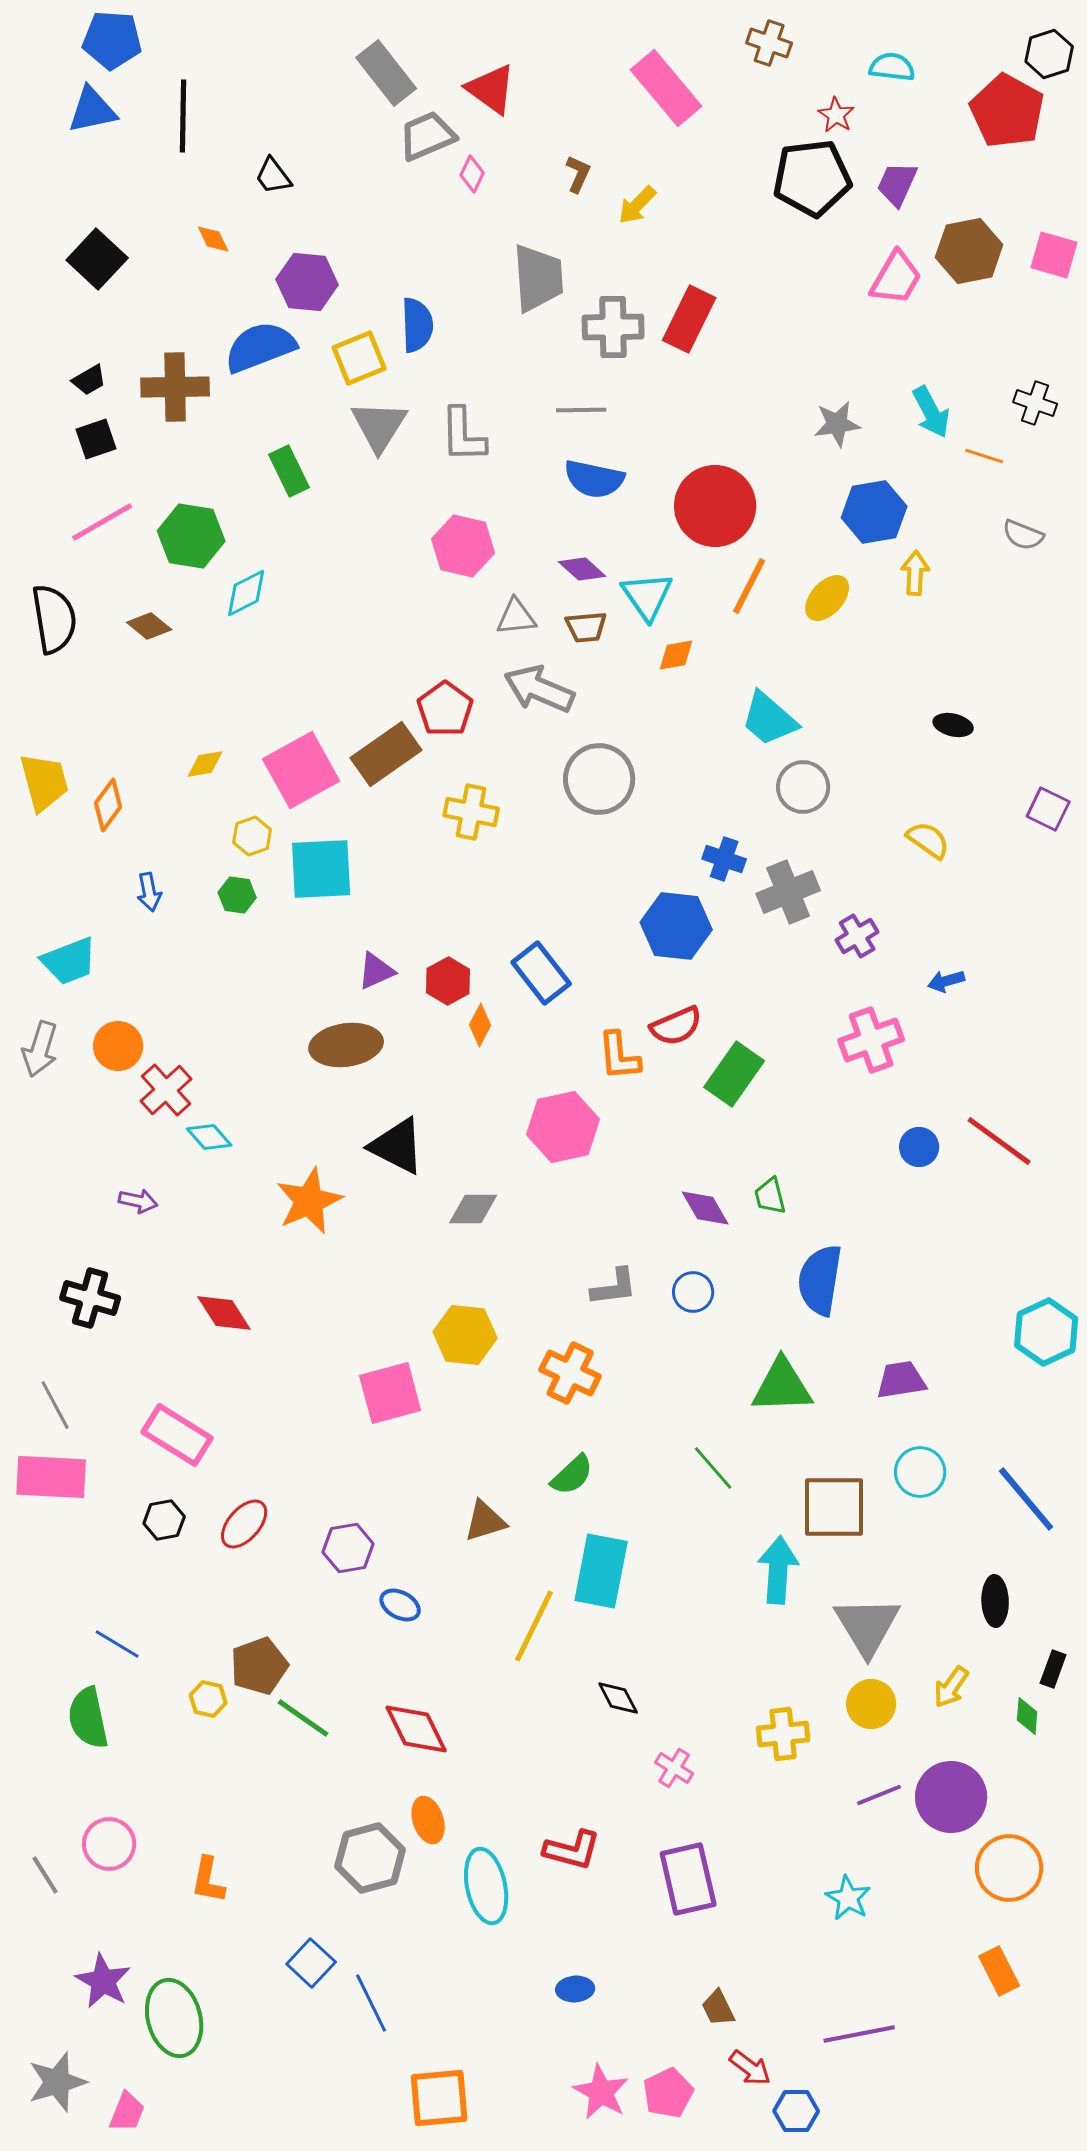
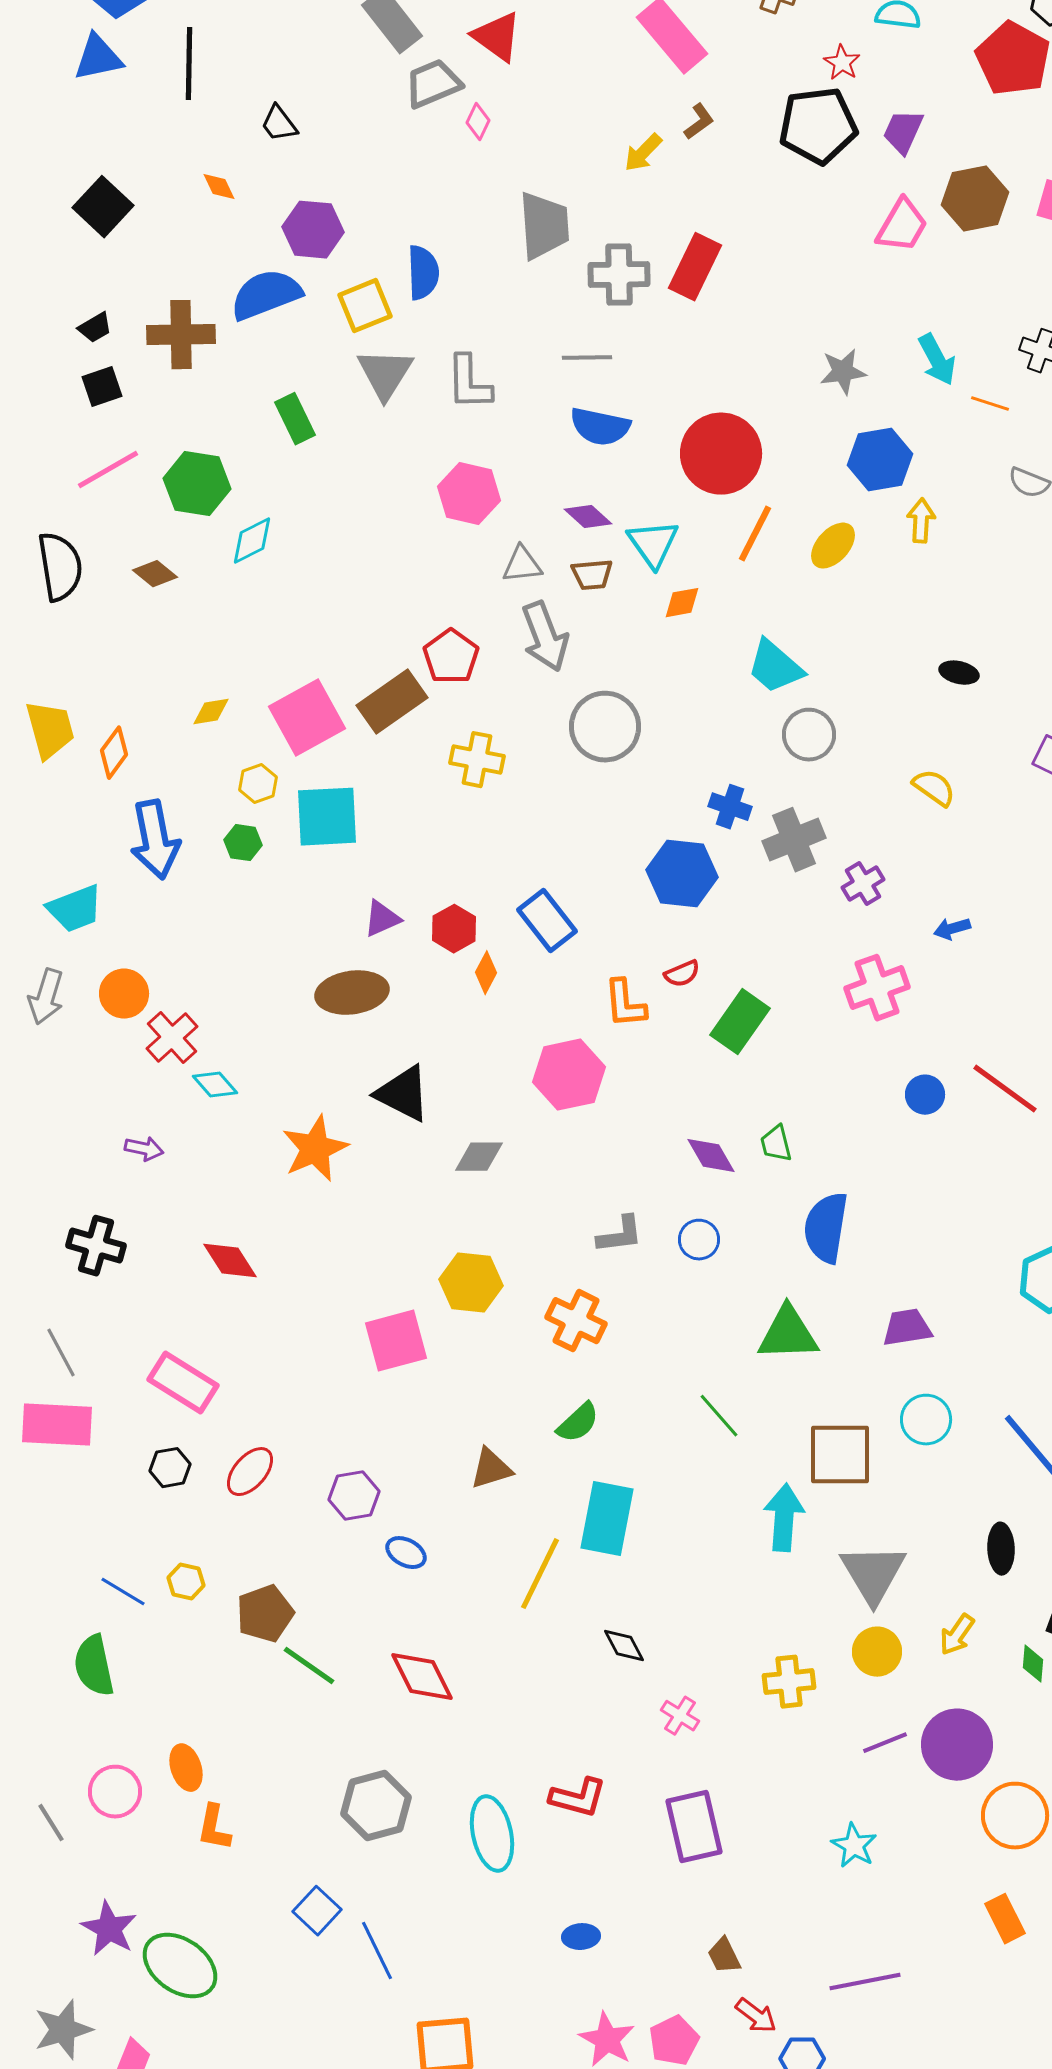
brown L-shape: (578, 174) -> (699, 122), moved, turned 30
gray arrow: (539, 689) -> (545, 637), turned -134
blue arrow: (149, 892) -> (155, 840), size x2.0
red semicircle: (676, 1026) -> (682, 974), size x0.7
yellow hexagon: (208, 1699) -> (186, 1582), moved
orange ellipse: (428, 1820) -> (186, 1768), moved
green ellipse: (174, 2018) -> (180, 1966), turned -40

